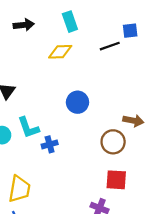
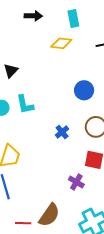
blue circle: (77, 102) -> (84, 90), moved
blue cross: (50, 144) -> (62, 132), moved, turned -32

